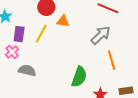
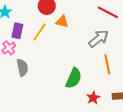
gray semicircle: (27, 70) -> (22, 68), turned 60

